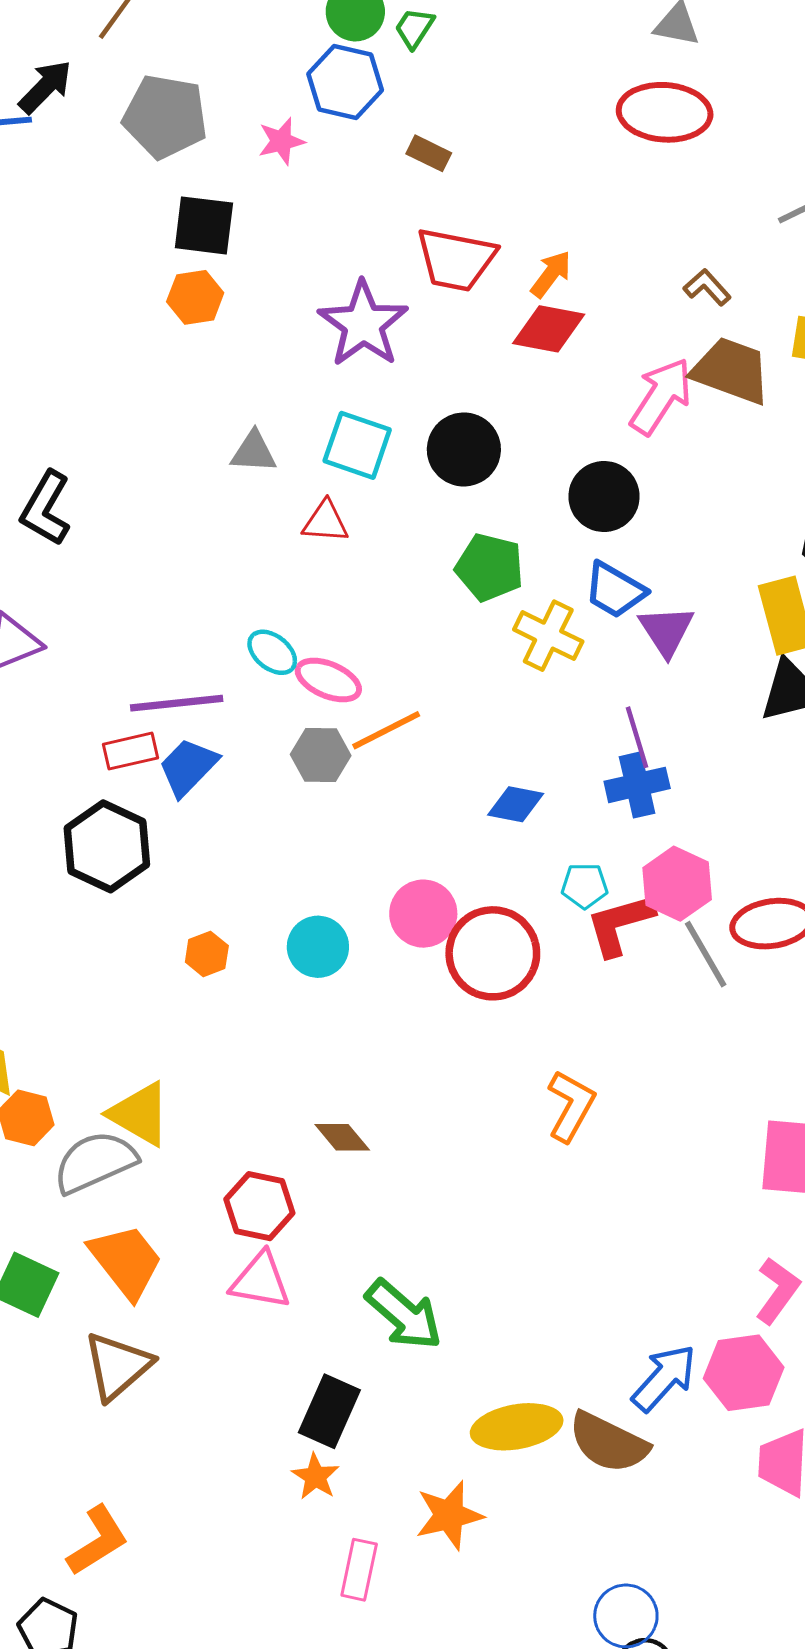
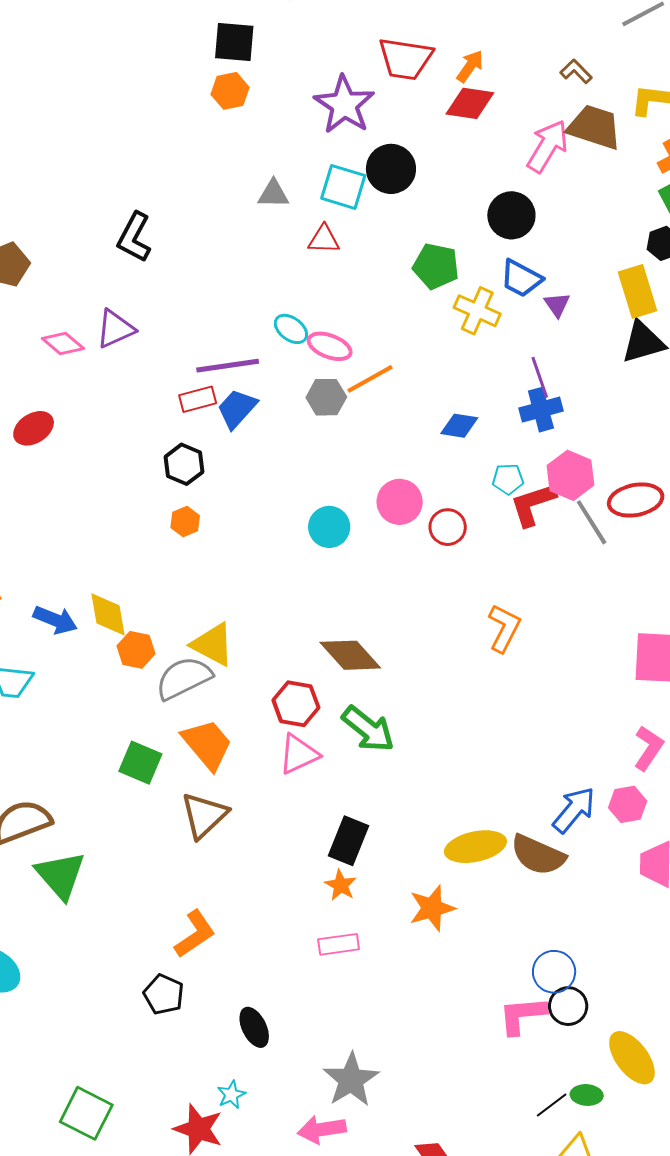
black circle: (464, 449) -> (391, 169), moved
purple triangle: (666, 631) -> (557, 305), size x0.7
black hexagon: (107, 846) -> (184, 464), size x0.7
red circle: (493, 953) -> (448, 527), size x0.6
orange hexagon: (207, 954) -> (185, 522), moved
brown diamond: (342, 1137) -> (350, 655), size x1.6
pink triangle: (261, 1281) -> (299, 754), turned -33
green arrow: (404, 1315) -> (368, 729), moved
pink hexagon: (744, 1373) -> (628, 804), size x0.7
pink rectangle: (359, 1570) -> (339, 944), moved, turned 72

